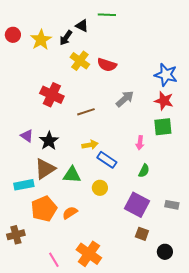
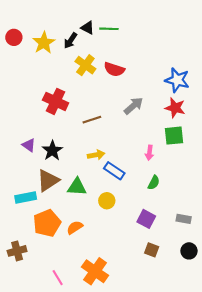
green line: (107, 15) -> (109, 29), moved
purple square: (137, 205) -> (146, 219), size x0.7
black circle: (165, 252) -> (189, 251), moved

